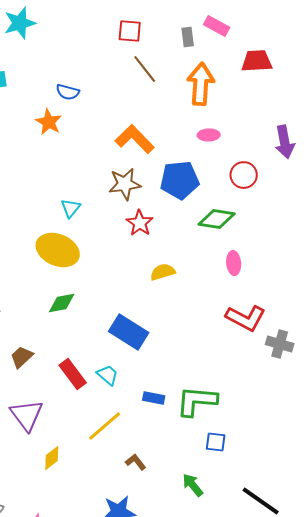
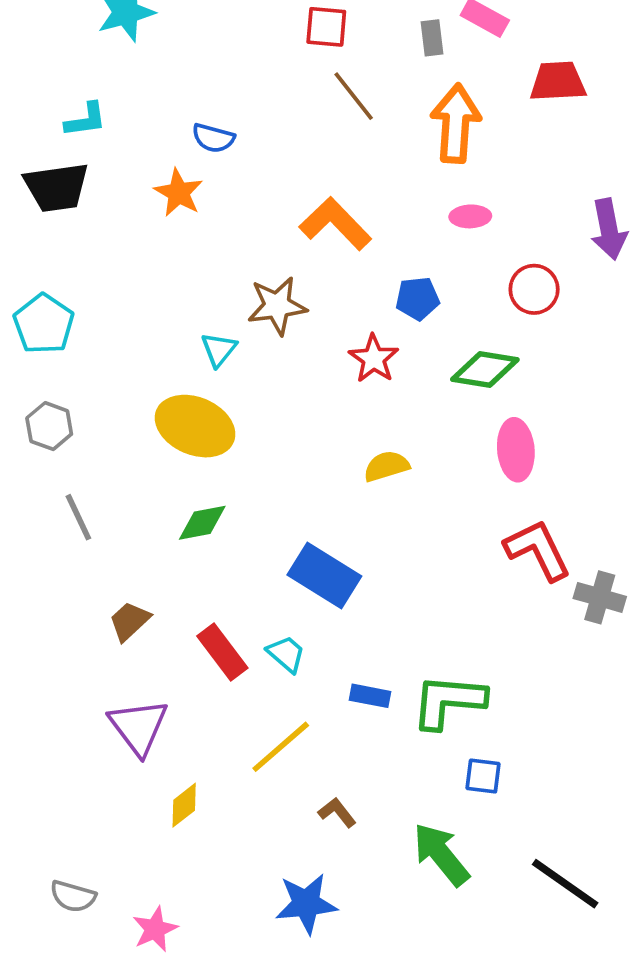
blue pentagon: (180, 180) -> (417, 298), size x0.6
brown star: (125, 184) -> (277, 306), moved
red star: (140, 223) -> (374, 359), moved
pink ellipse: (234, 263) -> (516, 450), size x1.4
red L-shape: (246, 318) -> (538, 550), turned -144
green arrow: (193, 485) -> (441, 854), size x1.5

